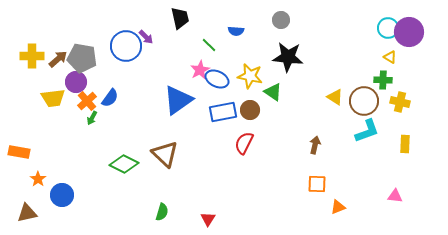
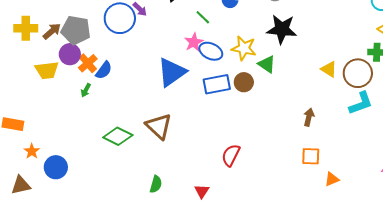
orange cross: (87, 101) -> (88, 63), moved
red semicircle: (244, 143) -> (231, 155), moved

